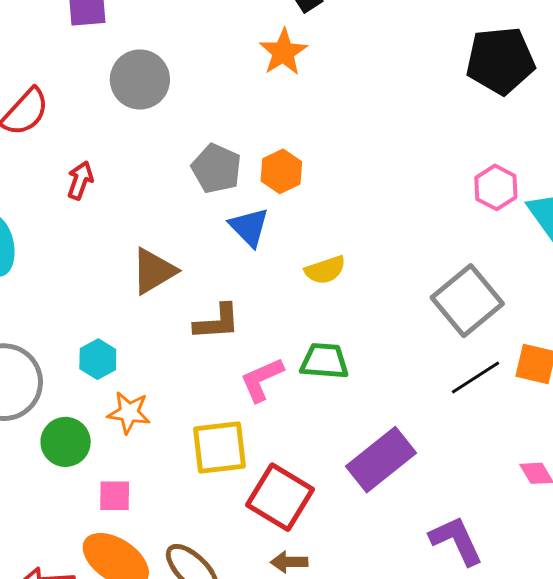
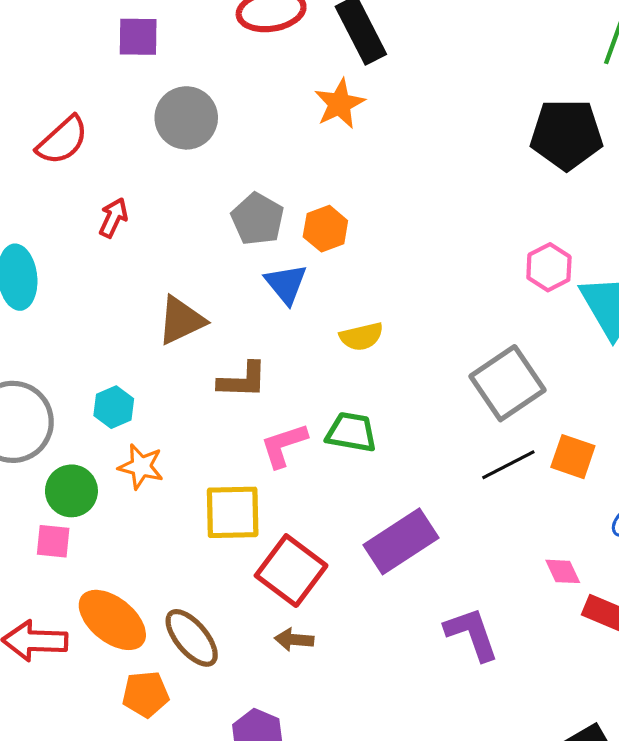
pink square: (115, 496) -> (53, 541), moved

